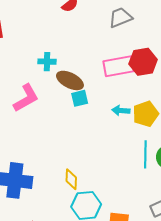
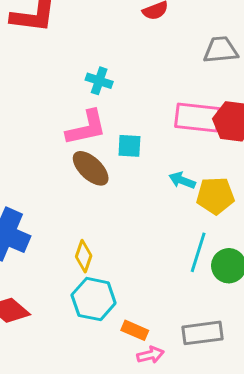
brown ellipse: (70, 80) -> (91, 168), moved
pink L-shape: (26, 98) -> (86, 128), moved

